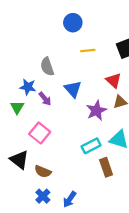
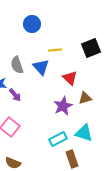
blue circle: (73, 23) -> (32, 24), moved
red triangle: (114, 80) -> (70, 78), moved
blue triangle: (73, 89) -> (41, 67), moved

